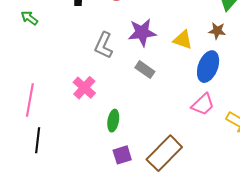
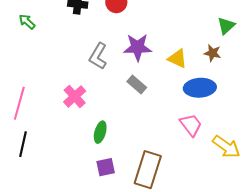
blue ellipse: (208, 67) -> (200, 88), turned 60
pink trapezoid: (203, 104) -> (191, 125), turned -90
brown rectangle: (164, 153) -> (148, 170), turned -33

